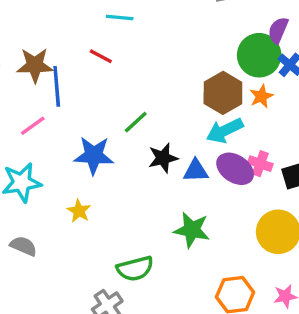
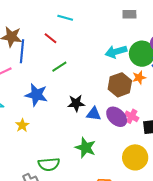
brown hexagon: (223, 93) -> (120, 85), moved
green line: (136, 122) -> (59, 67), moved
cyan arrow: (225, 131) -> (116, 52), moved

